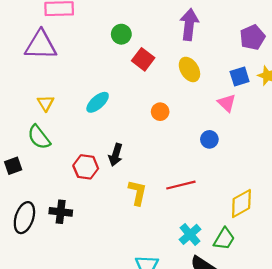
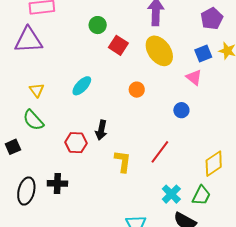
yellow ellipse: (189, 69) -> (159, 51), size x1.4
red line: (181, 185) -> (160, 152), turned -35

